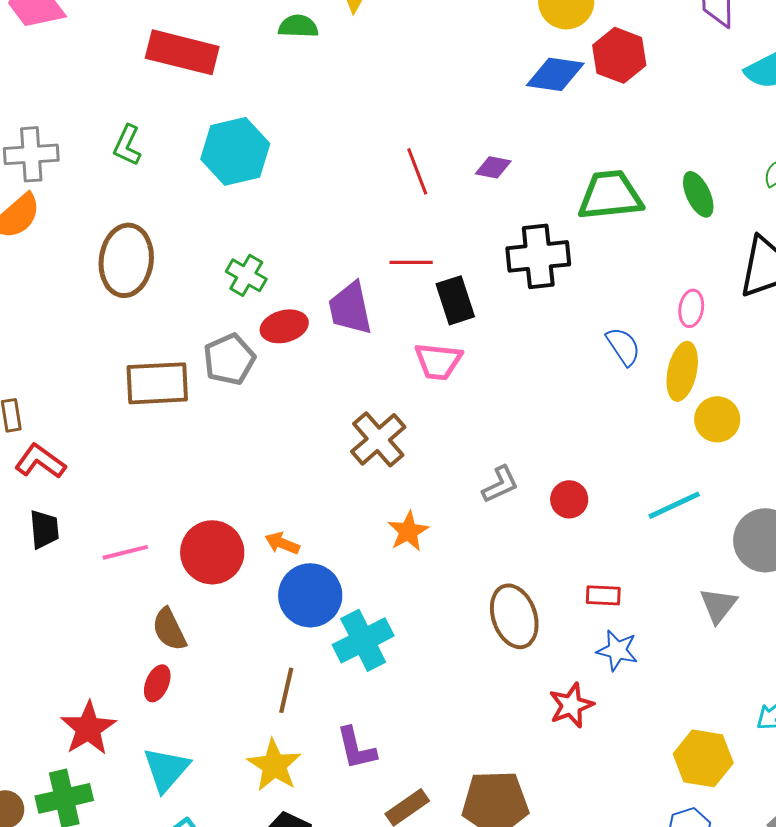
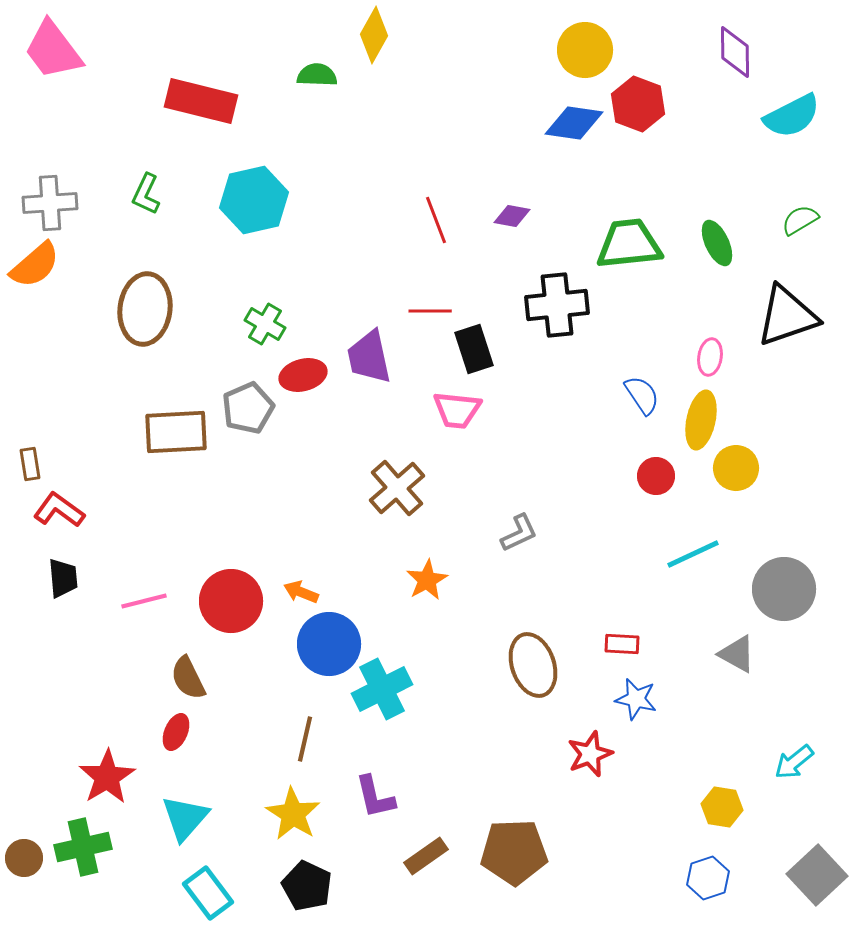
red circle: (569, 499) -> (656, 476), moved
gray triangle: (718, 605) -> (737, 654), turned -39
yellow hexagon: (703, 758) -> (722, 807), size x0.7

